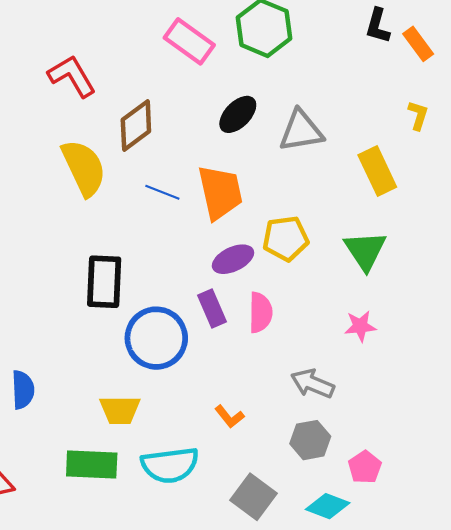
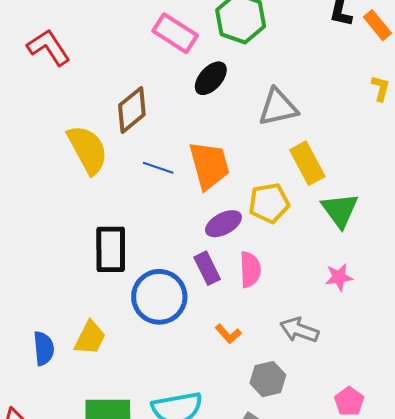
red L-shape: (72, 76) -> (49, 47), moved
black ellipse: (238, 114) -> (211, 78), moved
yellow rectangle: (377, 171) -> (307, 163), moved
yellow trapezoid: (120, 410) -> (90, 338), moved, turned -60
orange L-shape: (229, 417) -> (228, 334), moved
gray hexagon: (310, 440) -> (268, 379), moved

